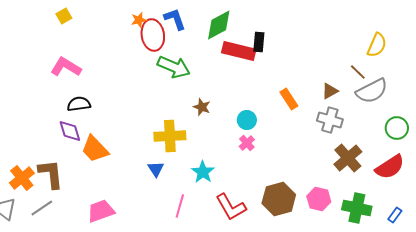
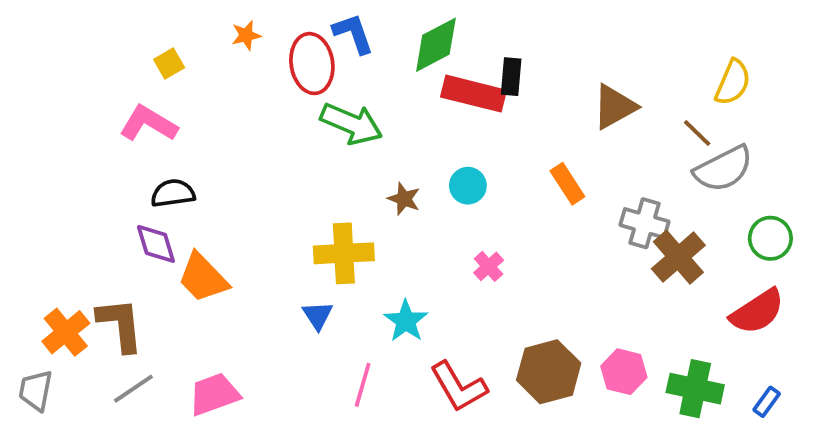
yellow square: (64, 16) -> (169, 64), moved
orange star: (139, 20) -> (246, 35), moved
brown triangle: (330, 91) -> (614, 107), moved, size x1.5
cyan circle: (247, 120) -> (468, 186), moved
brown cross: (348, 158) -> (678, 257), moved
gray line: (42, 208) -> (133, 389), moved

